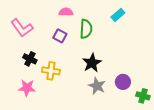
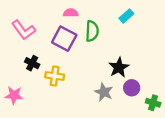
purple square: (60, 36) -> (64, 39), size x1.6
black star: (92, 63) -> (119, 67), moved
pink star: (27, 88) -> (14, 95), moved

